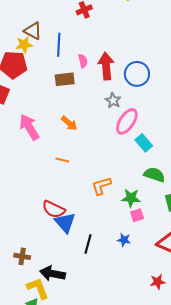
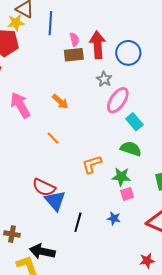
brown rectangle: (65, 79) -> (74, 55), moved
orange line: (62, 160) -> (53, 138), turned 32
green semicircle: (154, 175) -> (131, 149), moved

